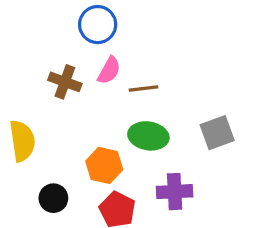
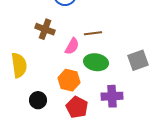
pink semicircle: (109, 70) -> (72, 46), moved

